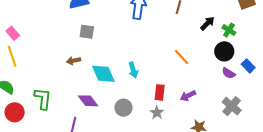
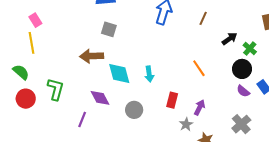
brown arrow: (74, 61) -> (92, 56), size x1.6
purple arrow: (188, 96) -> (200, 107), turned 133
gray star: (157, 113) -> (186, 124), moved

